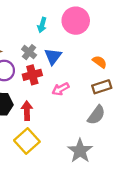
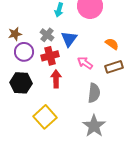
pink arrow: (61, 89) -> (85, 63), moved, turned 63
red arrow: (27, 111) -> (56, 79), moved
gray semicircle: (96, 115) -> (94, 93), moved, turned -30

